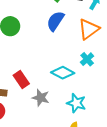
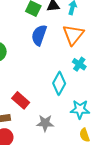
cyan diamond: (63, 73) -> (59, 83), turned -75
gray star: (41, 98) -> (45, 123), moved

